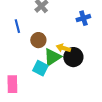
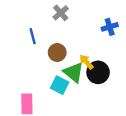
yellow arrow: (63, 48) -> (86, 62), turned 32
green triangle: (52, 57) -> (74, 72), turned -48

